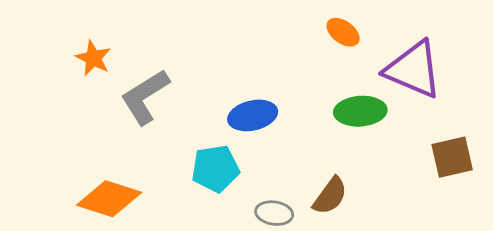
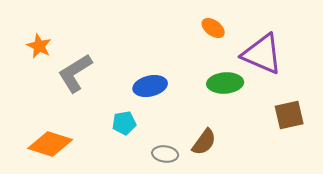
cyan pentagon: (215, 169) -> (124, 123), size x0.7

